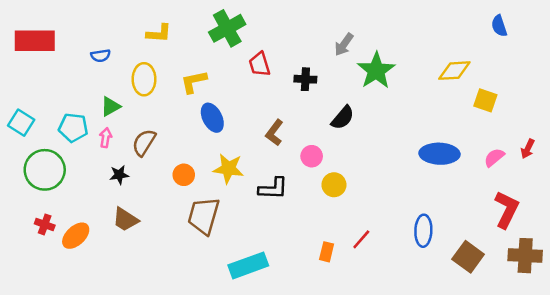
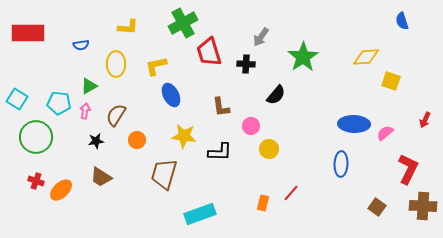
gray arrow: (344, 44) -> (261, 37), moved
red trapezoid: (259, 64) -> (209, 52), size x1.4
brown L-shape: (274, 133) -> (221, 107), turned -45
pink semicircle: (494, 157) -> (385, 133), moved
orange circle: (184, 175) -> (137, 140), moved
blue ellipse: (423, 231) -> (341, 164), moved
brown square: (468, 257) -> (377, 207), size x0.7

